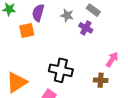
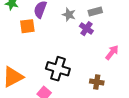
gray rectangle: (93, 10) -> (95, 11), turned -56
pink arrow: (112, 59) -> (112, 52), moved

